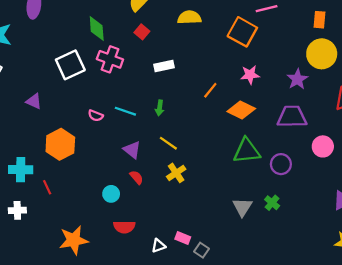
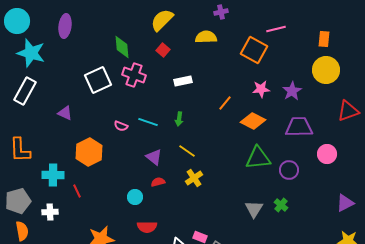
purple star: (297, 79) -> (292, 91), moved
red semicircle: (136, 177) -> (158, 182), turned -64

